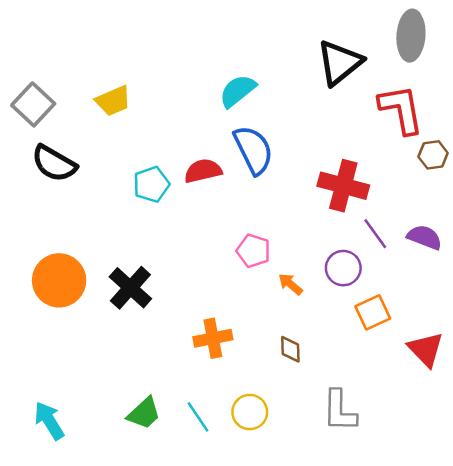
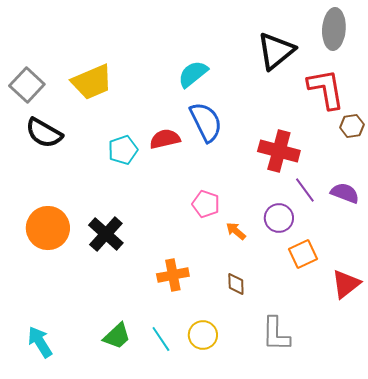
yellow trapezoid: (113, 101) -> (92, 82), size x1.4
red triangle: (426, 349) -> (346, 284), turned 36

